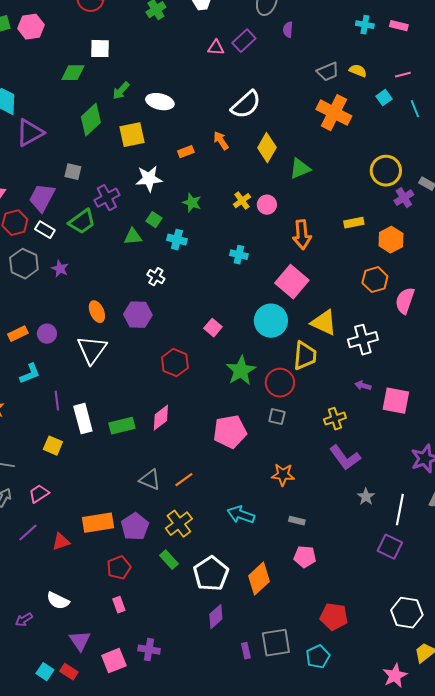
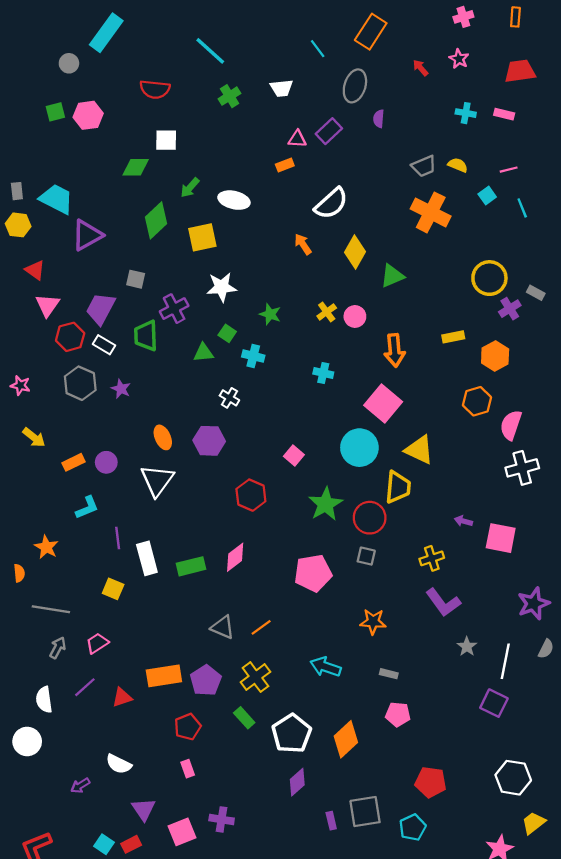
orange rectangle: (186, 152) -> (285, 165), moved
green trapezoid: (82, 222) -> (146, 336), turned 124
white cross: (363, 340) -> (522, 468), moved
red rectangle: (69, 672) -> (131, 844), turned -60

